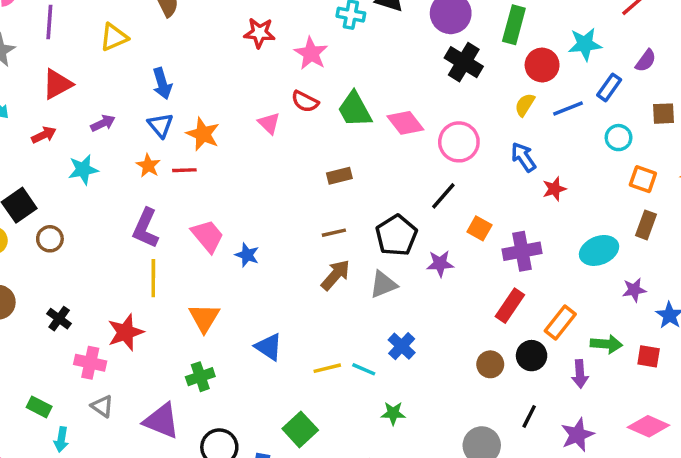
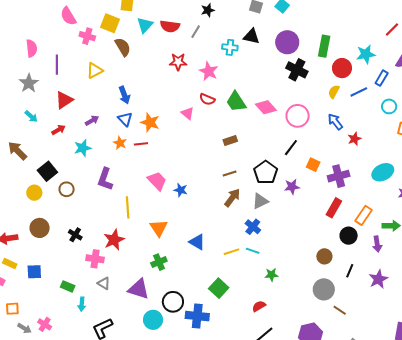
purple L-shape: (146, 228) -> (105, 179), moved
blue cross: (402, 346) -> (253, 227), moved
brown circle: (490, 364) -> (324, 256), moved

